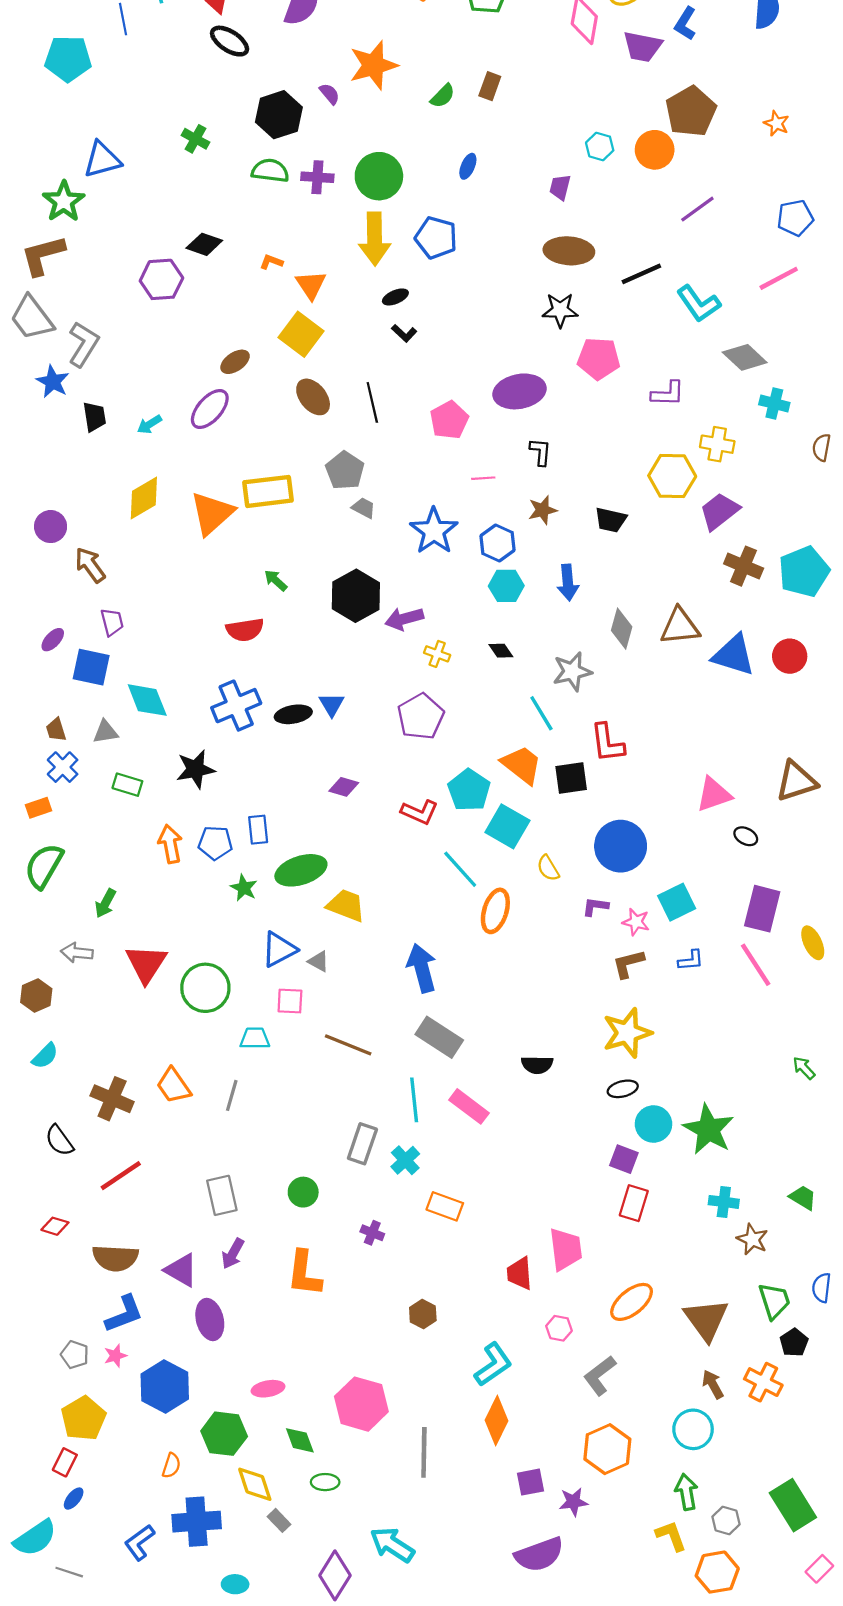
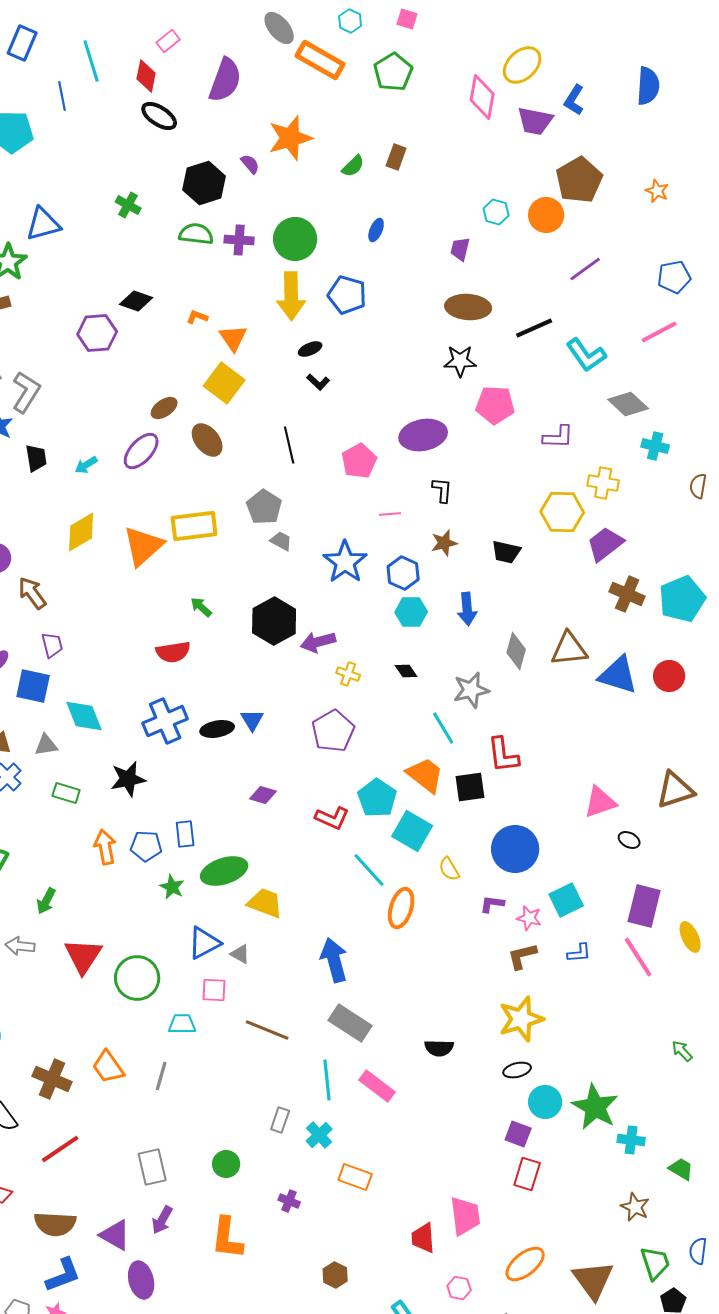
brown ellipse: (313, 397) -> (207, 440), moved
gray rectangle: (362, 1144) -> (280, 1120), size x0.7
cyan cross: (724, 1202) -> (631, 1140), moved

